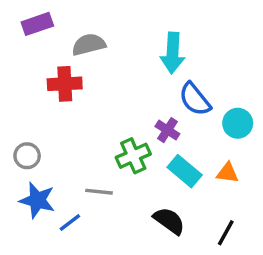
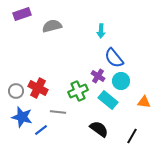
cyan arrow: (173, 53) -> (101, 31), size x0.6
red cross: (65, 84) -> (38, 88), moved, turned 30
cyan circle: (238, 123) -> (121, 81), moved
orange triangle: (227, 173) -> (144, 102), moved

